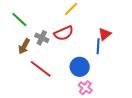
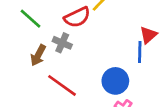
red semicircle: (64, 33) -> (77, 17), moved

